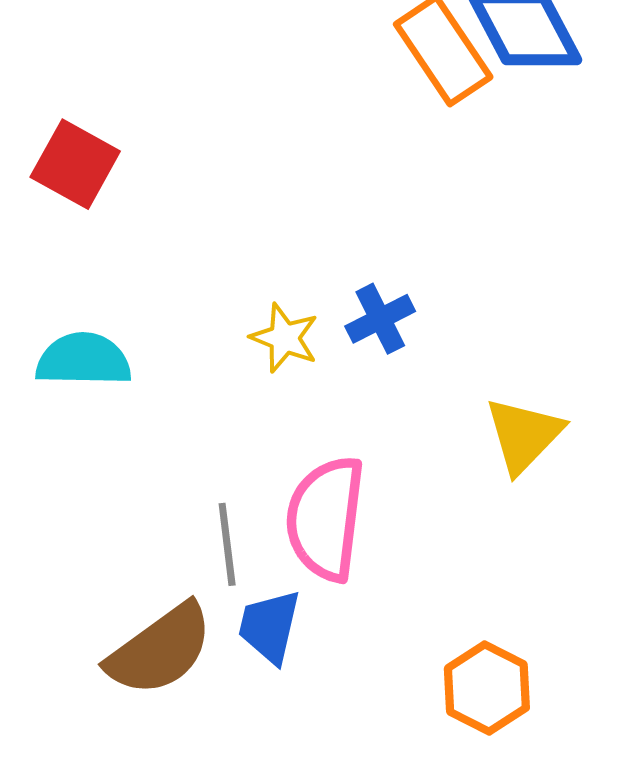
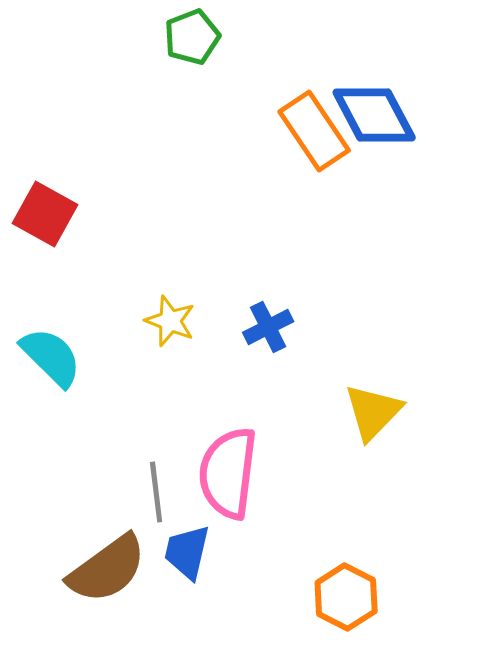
yellow star: (284, 338) -> (170, 321), moved
cyan semicircle: (83, 360) -> (51, 357), turned 44

